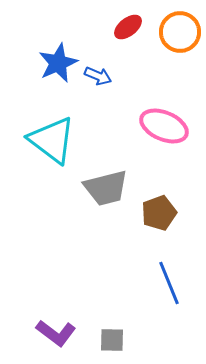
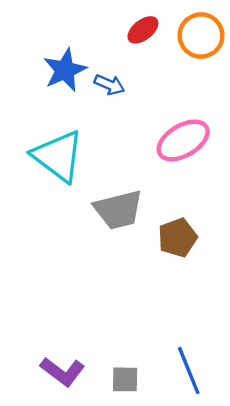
pink ellipse: (164, 126) -> (183, 140), turned -54
blue line: (169, 283) -> (189, 371), moved

